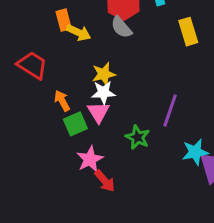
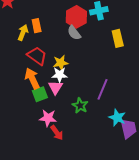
yellow arrow: (79, 33) -> (23, 33), moved, turned -98
red trapezoid: (32, 65) -> (37, 56), moved
orange arrow: (62, 101) -> (32, 79), size x1.5
cyan star: (195, 152) -> (117, 118), turned 30
pink star: (90, 159) -> (48, 118), turned 30

